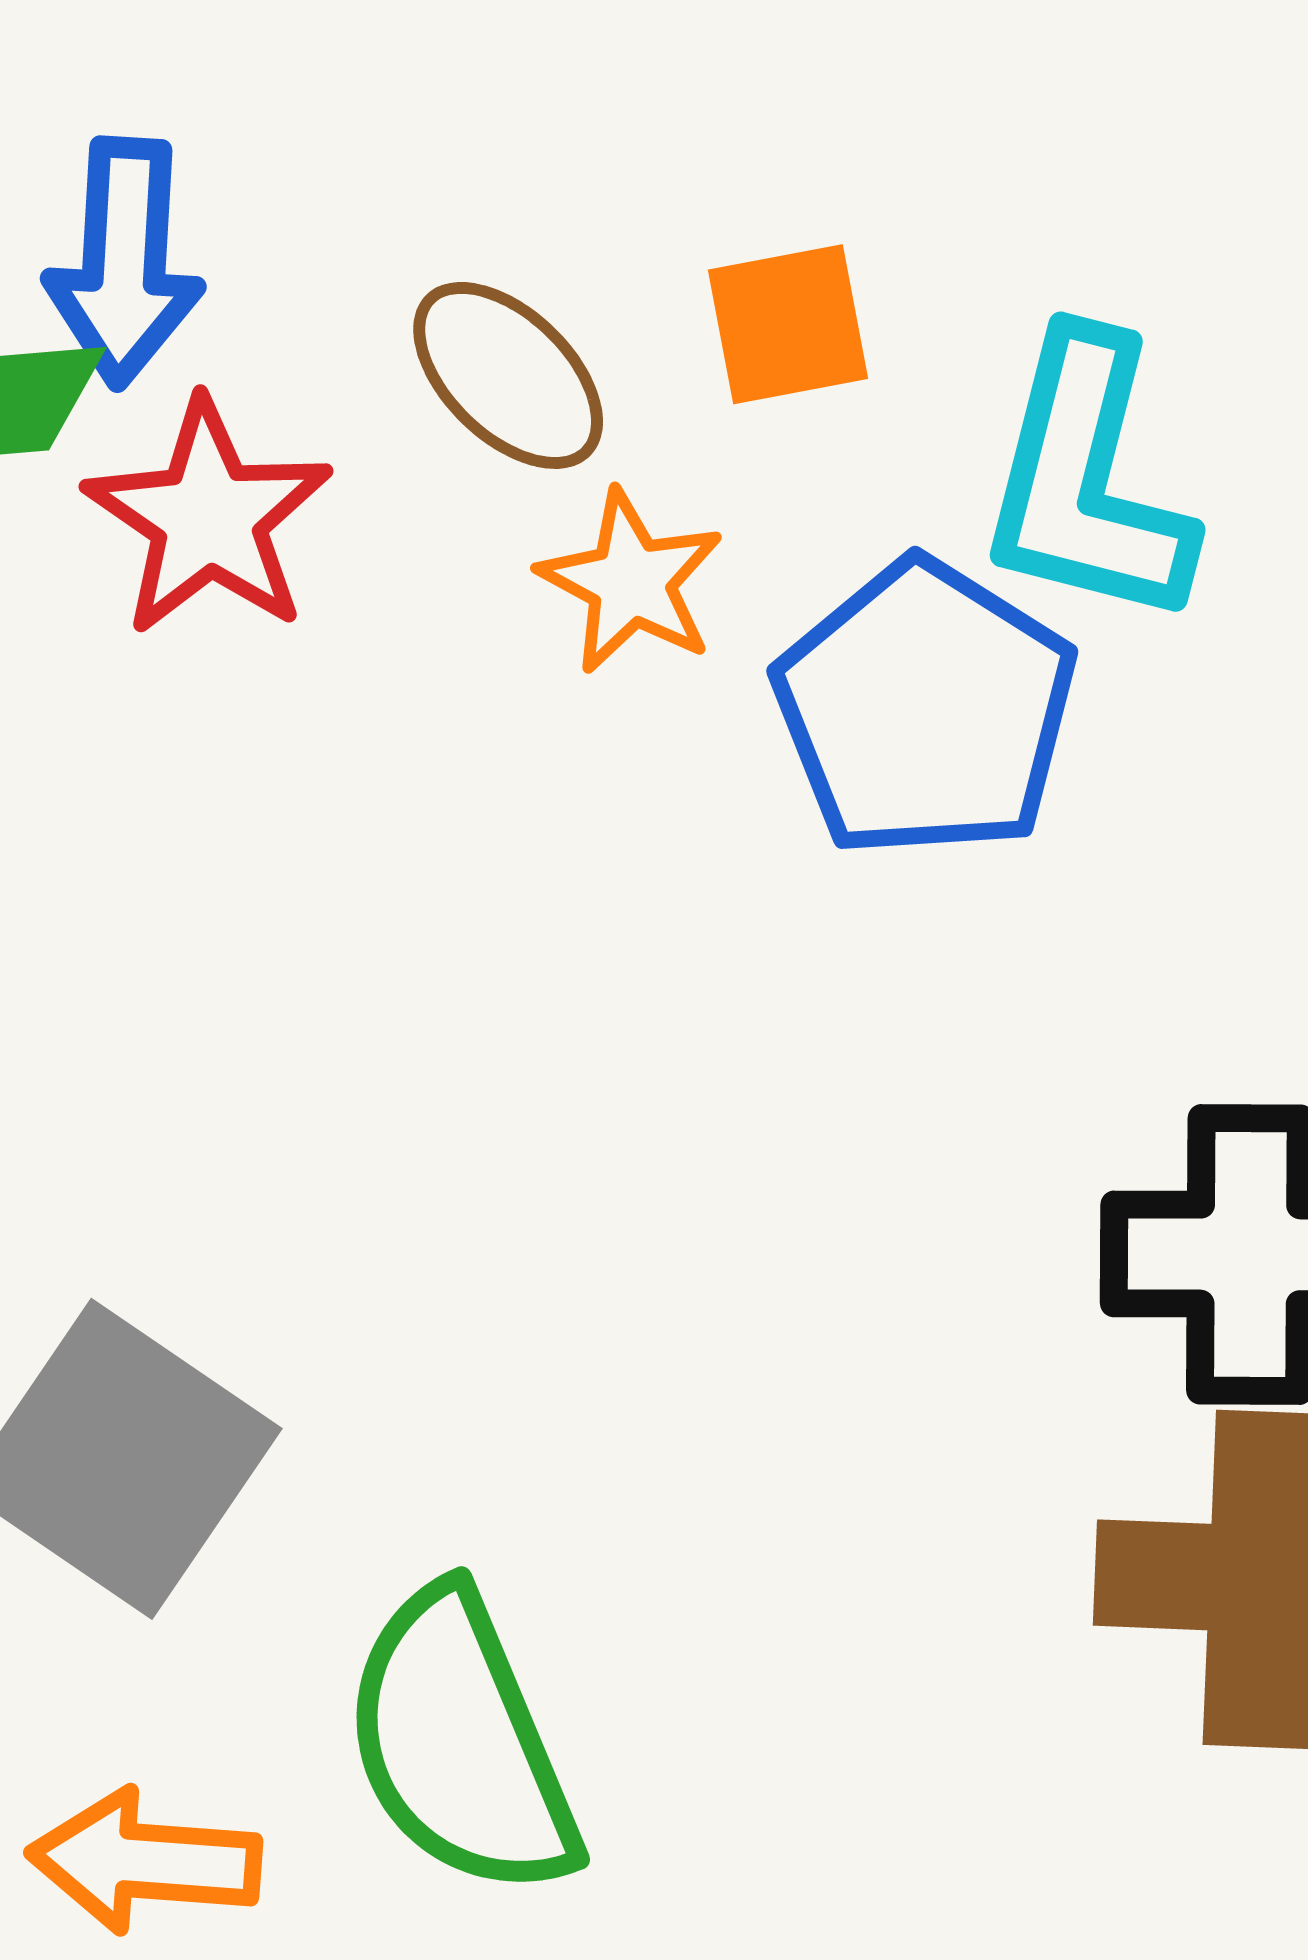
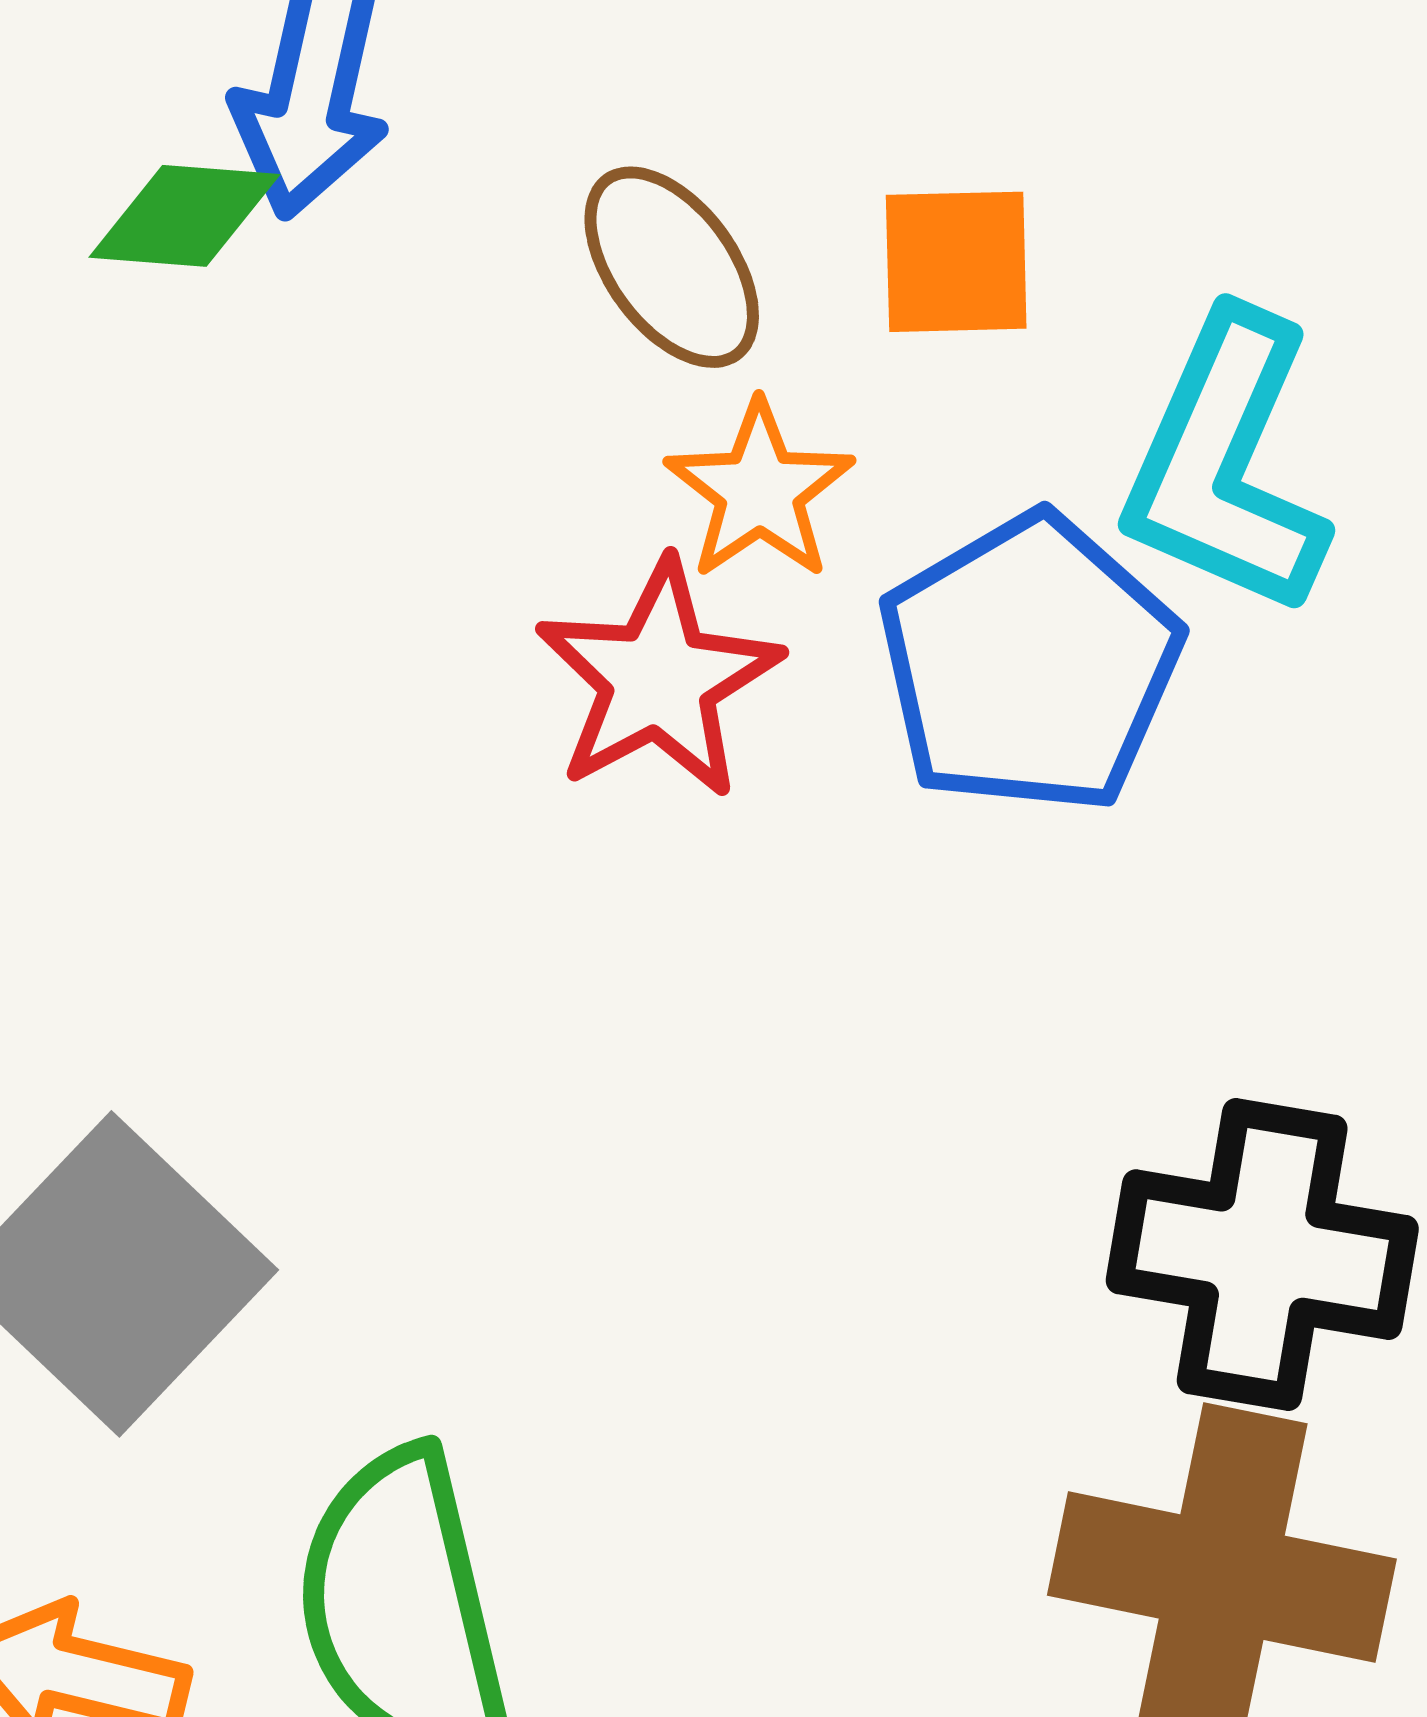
red star: (208, 518) -> (658, 679), moved

